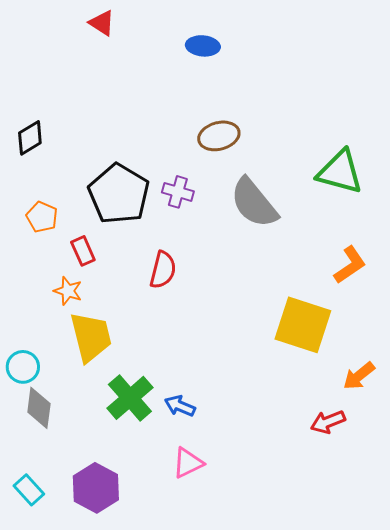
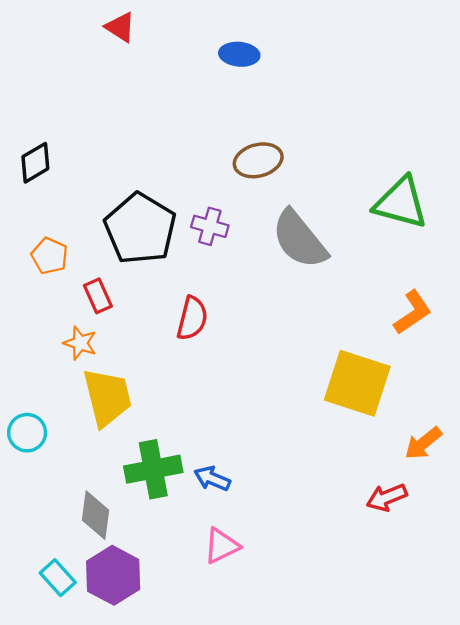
green cross: (130, 398) -> (153, 469), turned 30
gray diamond: (39, 408) -> (95, 515), moved
cyan rectangle: (29, 490) -> (58, 578), moved

